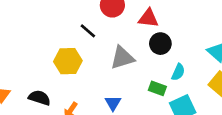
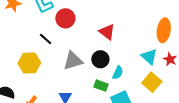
red triangle: (148, 18) -> (107, 32), moved, turned 30
black circle: (160, 44) -> (100, 59), moved

